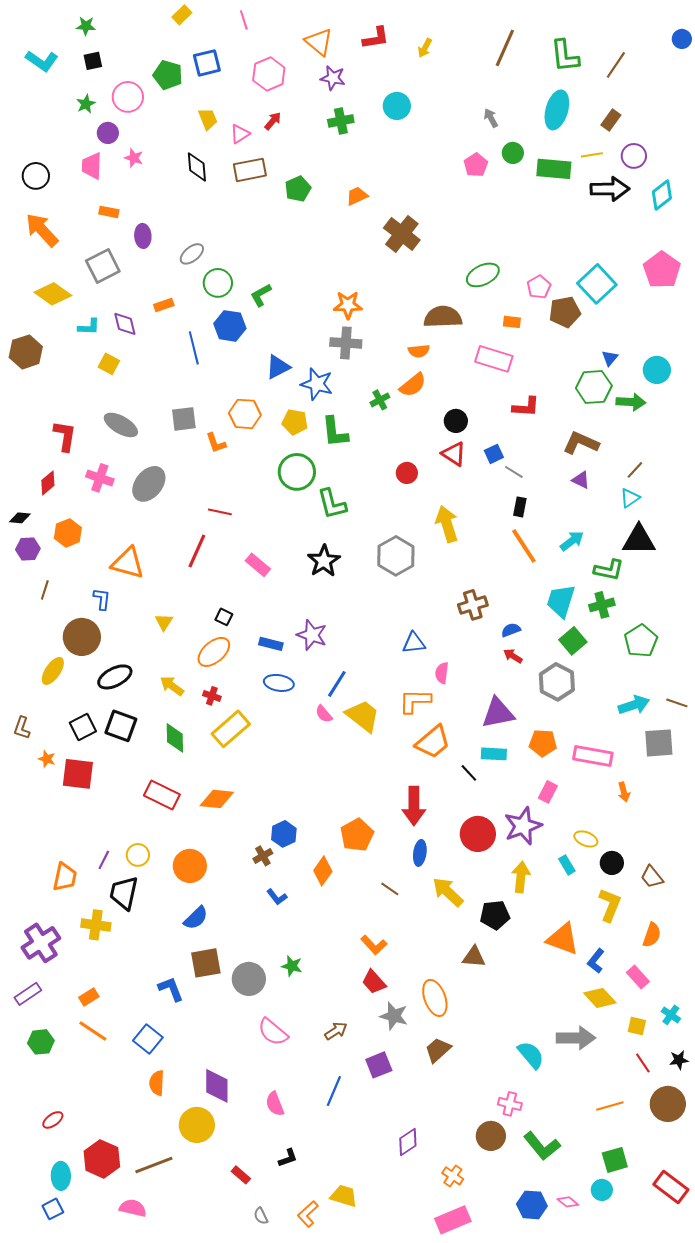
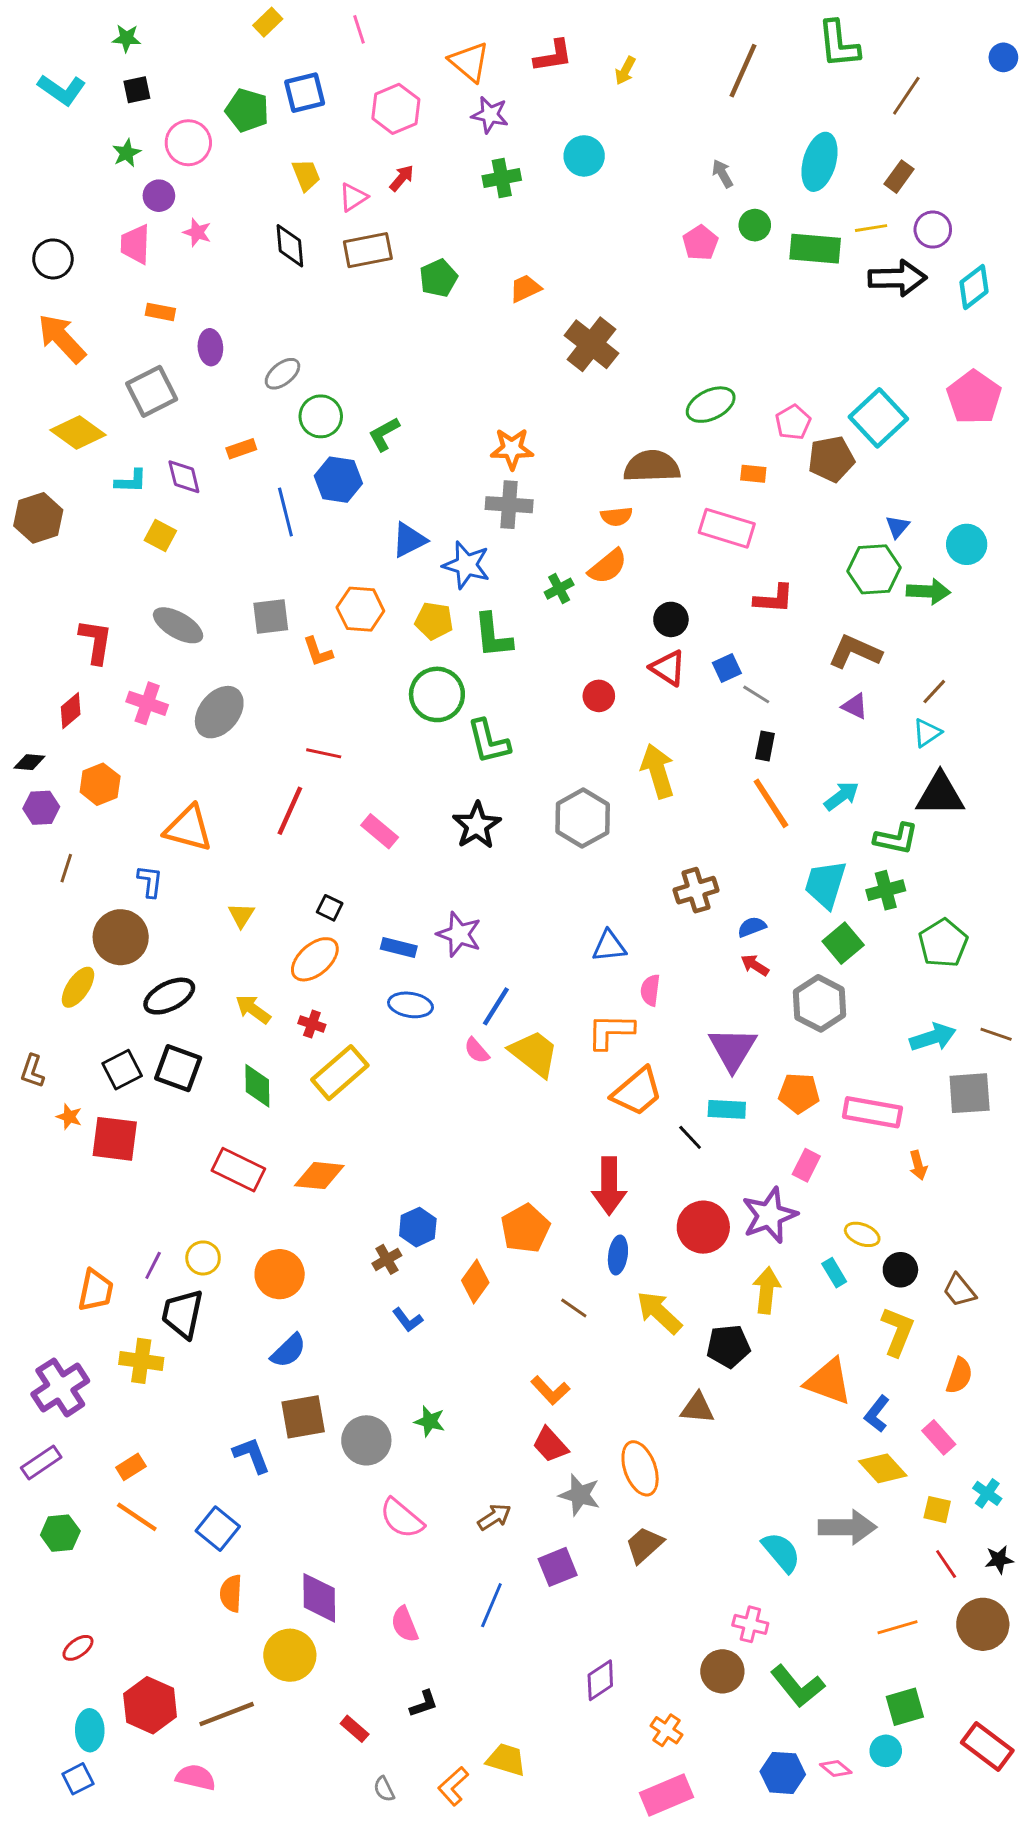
green L-shape: (565, 56) -> (839, 44), moved
purple triangle: (498, 713) -> (733, 1049), turned -48

